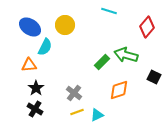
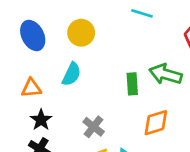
blue ellipse: (30, 27) -> (33, 35), turned 30
cyan semicircle: (45, 47) -> (71, 74), moved
green rectangle: (102, 62) -> (132, 84), turned -49

